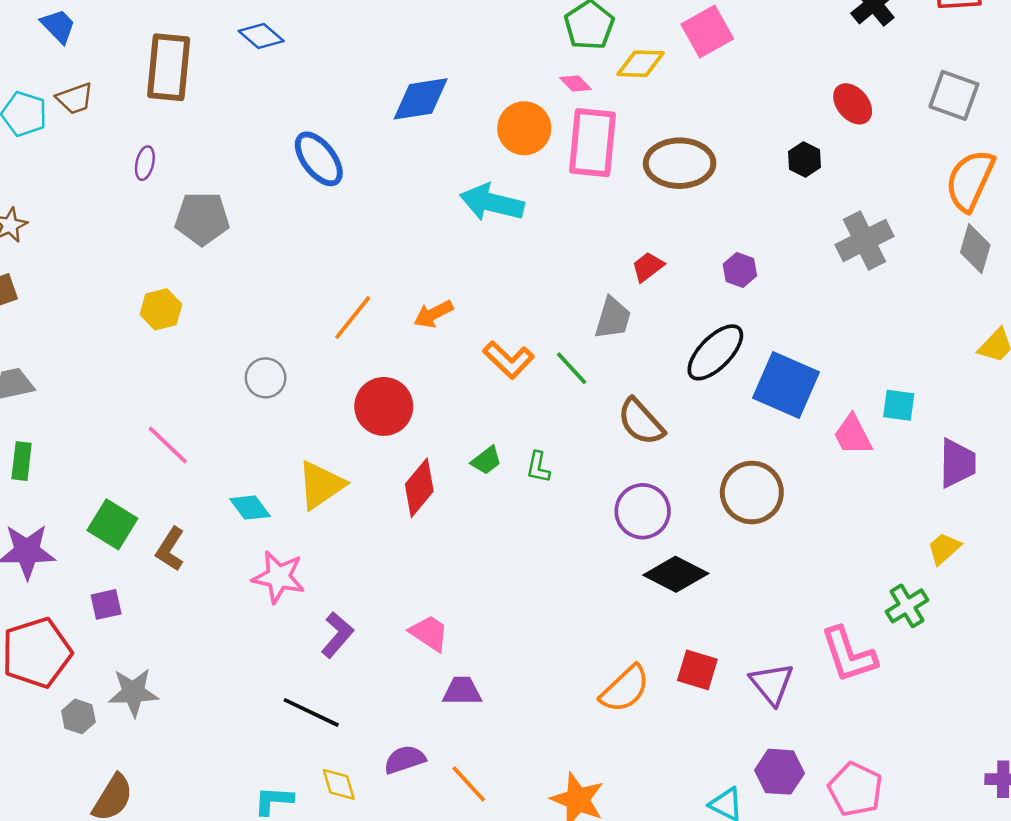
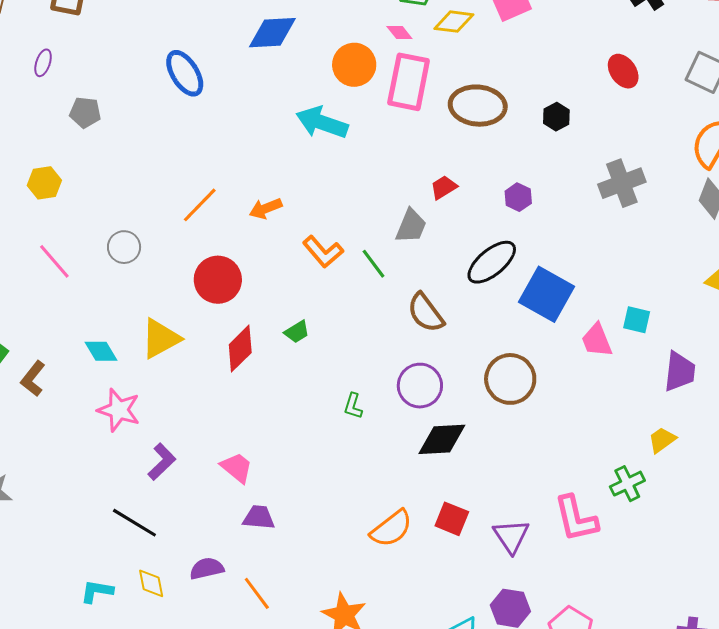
black hexagon: (804, 159) -> (556, 117), moved
gray pentagon: (202, 219) -> (85, 112), size x0.7
pink line: (168, 445) -> (54, 261), moved
green L-shape: (538, 467) -> (353, 406), moved
black diamond: (676, 574) -> (442, 439), turned -36

